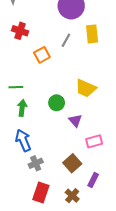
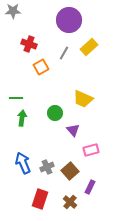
red cross: (20, 31) -> (29, 44), moved
yellow rectangle: (92, 34) -> (89, 47), turned 54
blue arrow: (23, 140) -> (23, 163), moved
gray cross: (36, 163) -> (47, 167), moved

